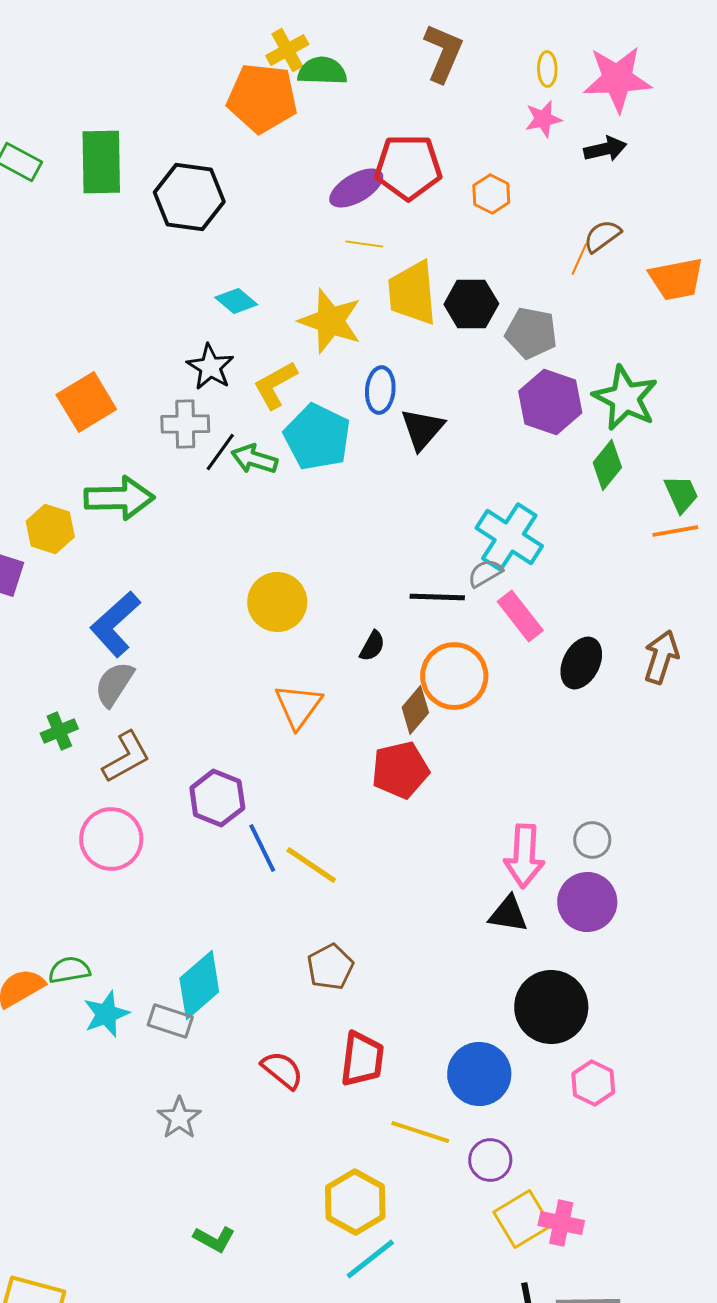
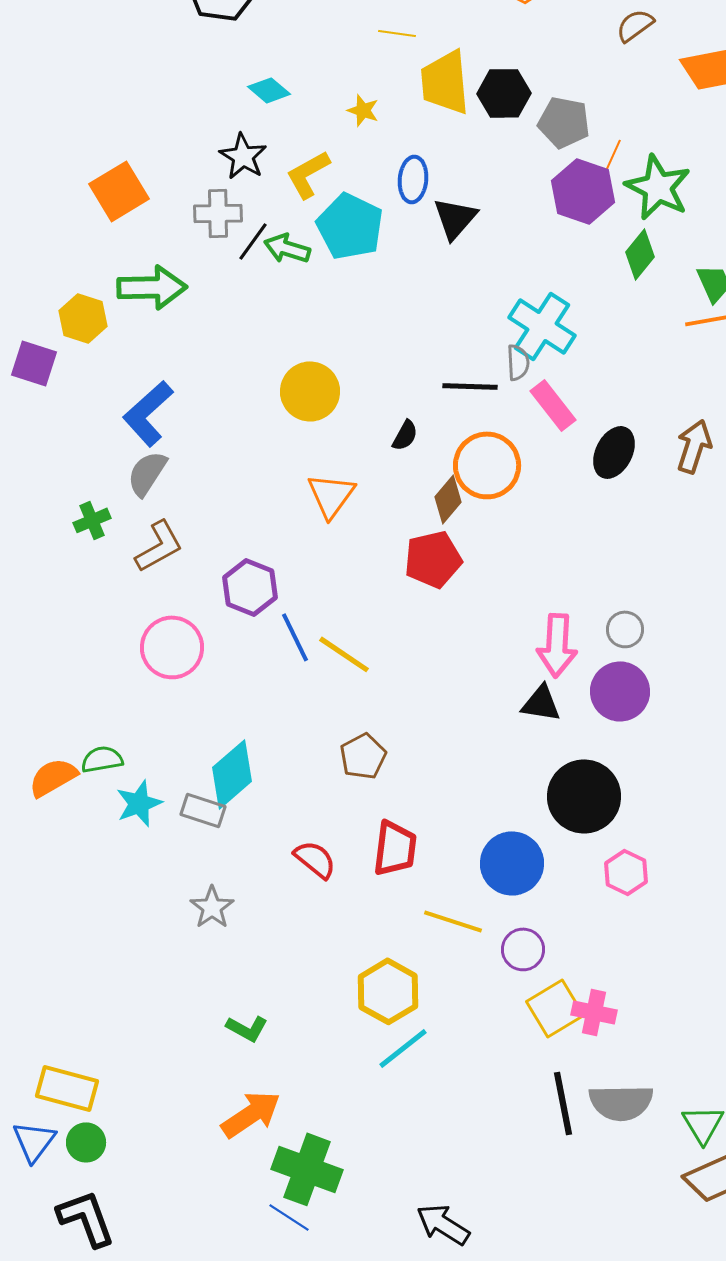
orange line: (579, 259) -> (613, 155), moved
yellow star: (330, 321) -> (363, 110), size x0.5
gray semicircle: (485, 573) -> (518, 362), turned 117
pink circle: (111, 839) -> (172, 647), moved

